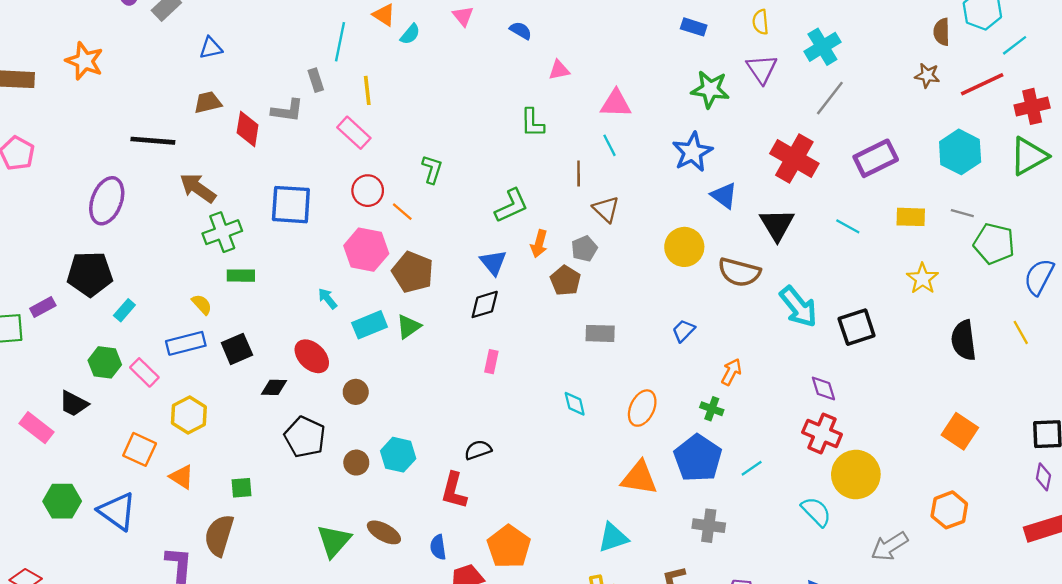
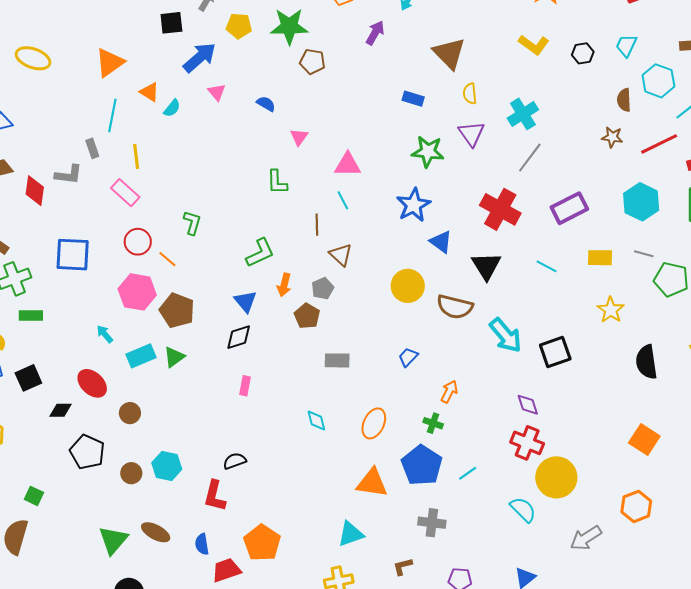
pink triangle: (559, 70) -> (299, 137), turned -42
green square: (241, 488) -> (34, 496), turned 30

